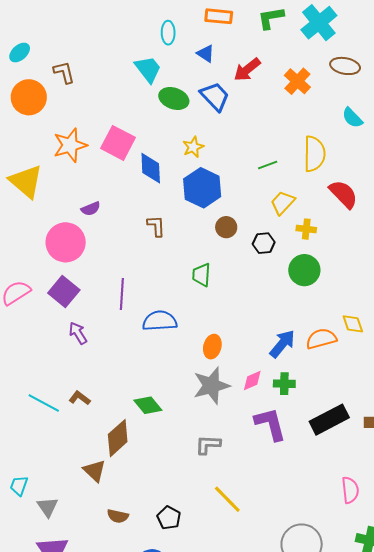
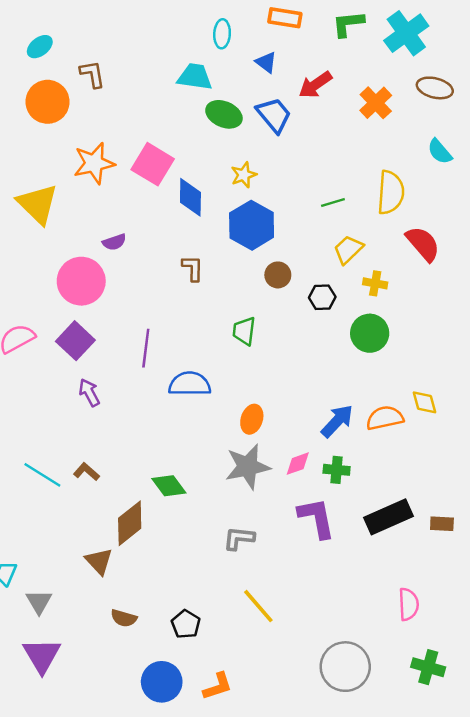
cyan trapezoid: (148, 69) -> (195, 77), turned -48

